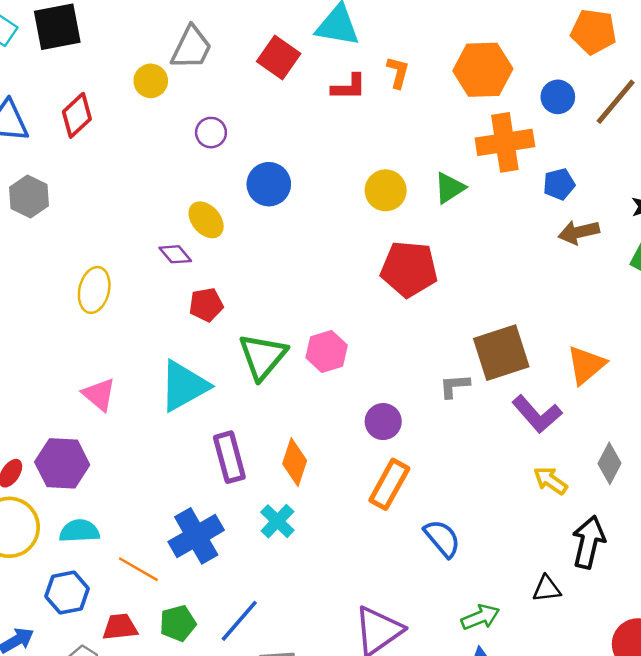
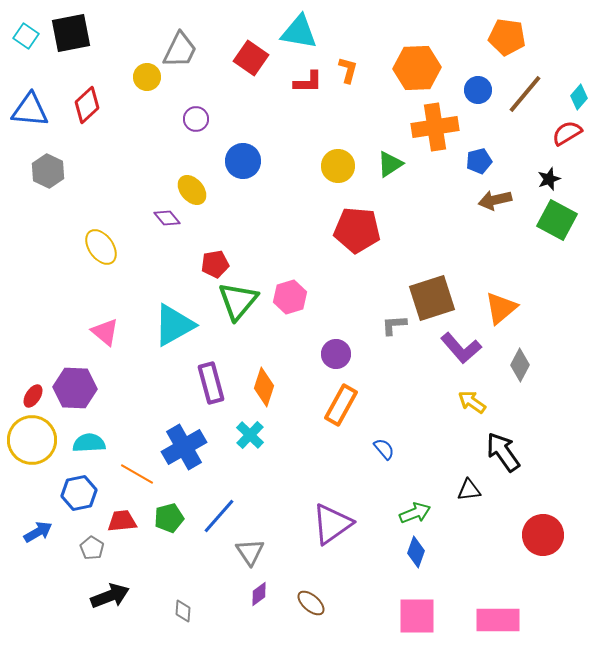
yellow ellipse: (94, 290) -> (101, 247), turned -48
red pentagon: (206, 305) -> (215, 264), moved
gray diamond: (609, 463) -> (520, 365), moved
blue semicircle: (442, 538) -> (384, 449), size x0.7
black arrow: (589, 542) -> (503, 452), turned -48

